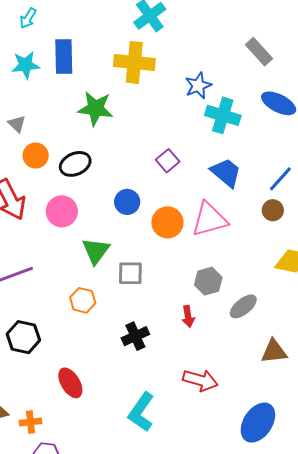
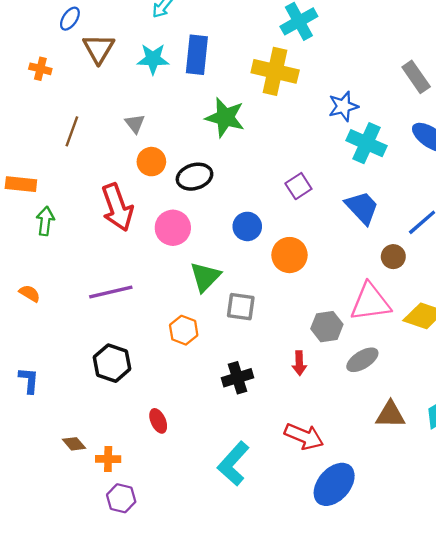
brown circle: (273, 210) -> (393, 257), moved
pink triangle: (209, 219) -> (370, 302), moved
red ellipse: (70, 383) -> (158, 421), size x0.7
blue ellipse: (258, 423) -> (334, 484), moved

